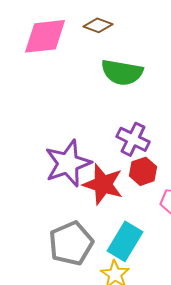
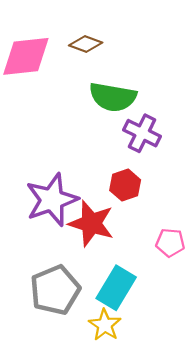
purple cross: (133, 139) -> (142, 133), moved
red hexagon: (143, 171) -> (125, 185), moved

